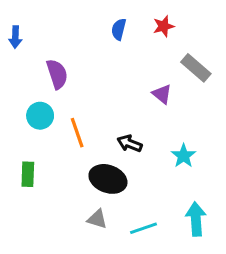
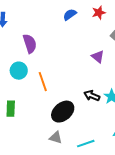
blue semicircle: (119, 29) -> (70, 15), turned 40
black arrow: (130, 143) -> (92, 96), moved
black ellipse: (108, 179) -> (63, 112), turned -60

